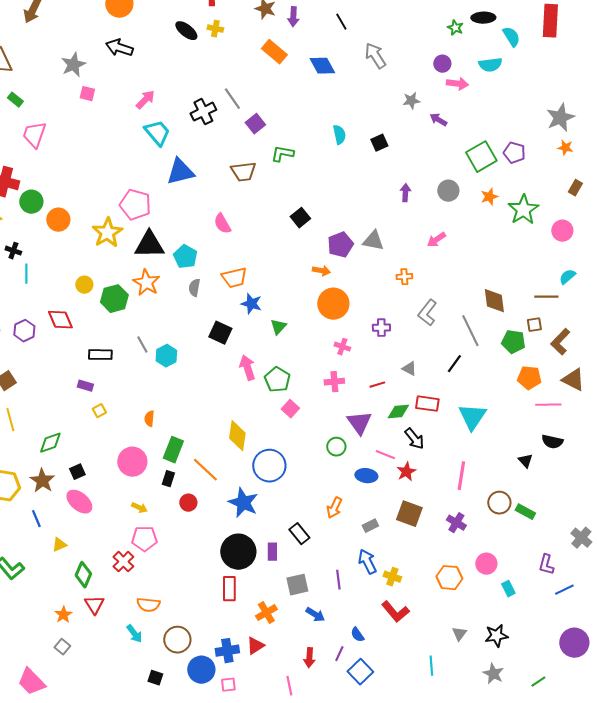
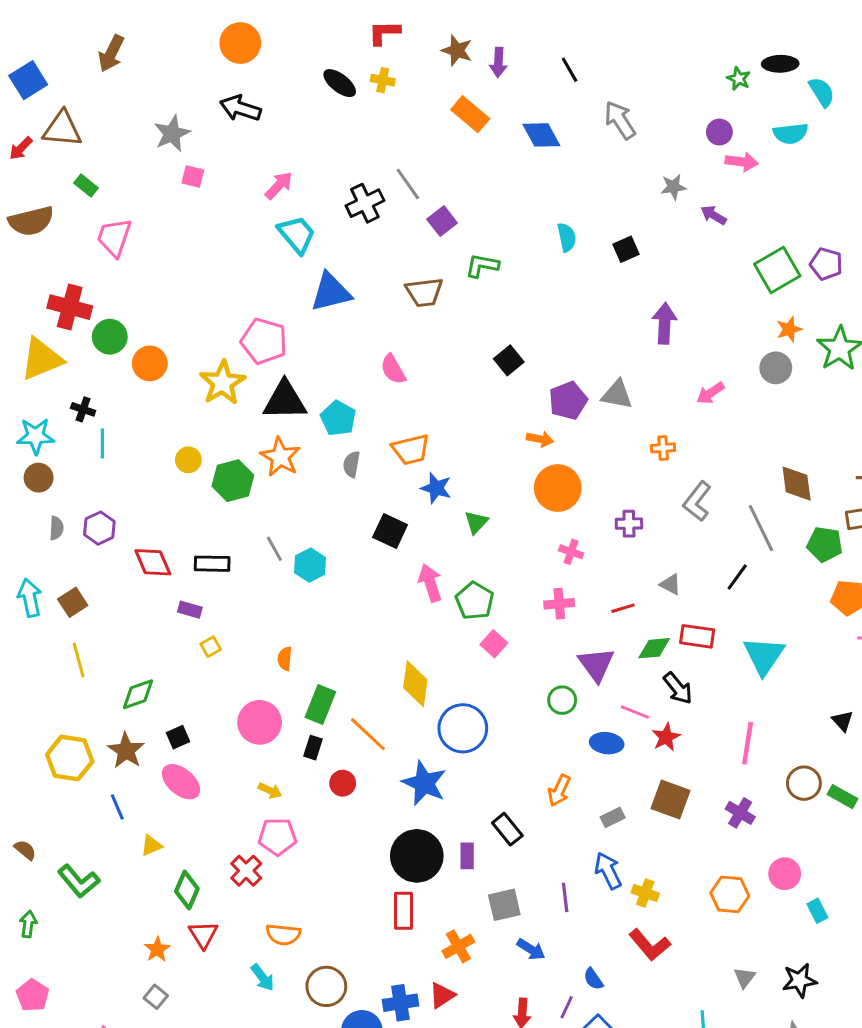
gray circle: (448, 191) -> (776, 368), moved
purple arrow: (405, 193) -> (665, 323), size x1.5
red diamond: (60, 320) -> (153, 562), moved

